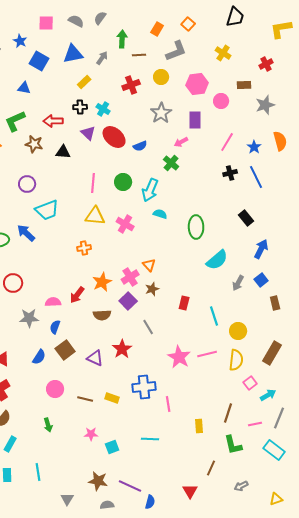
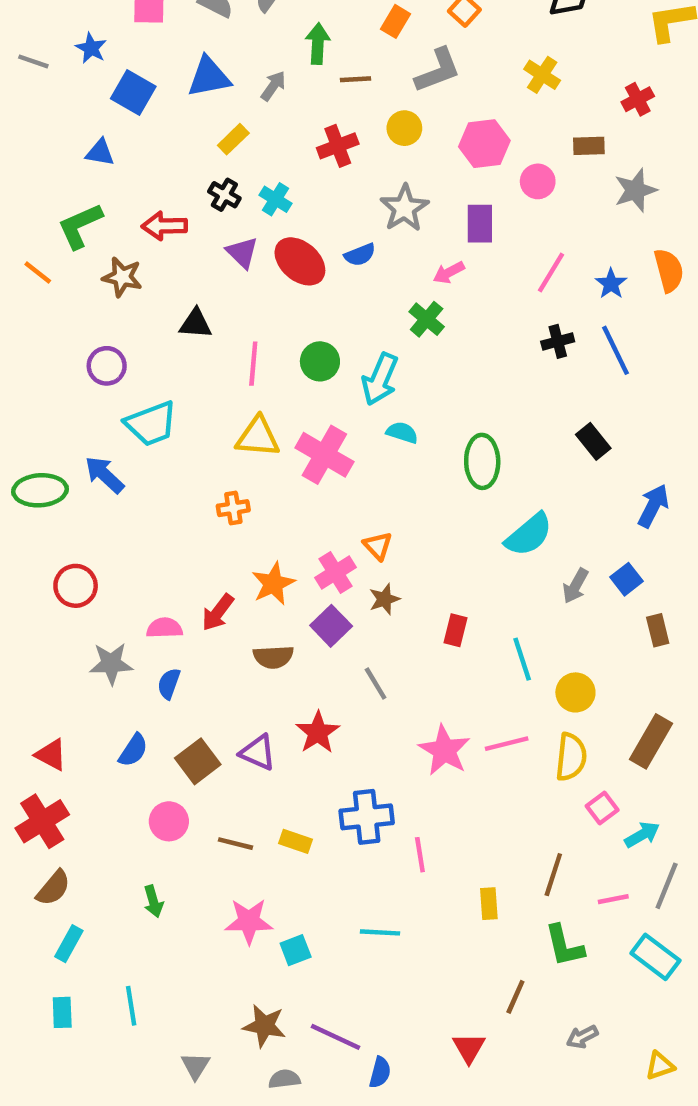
black cross: (80, 107) -> (224, 195), turned 32
blue semicircle: (140, 146) -> (360, 255), moved
black triangle: (63, 152) -> (196, 324), moved
pink cross: (125, 224) -> (324, 455), size x1.4
blue arrow: (261, 249) -> (653, 506), moved
brown square: (65, 350) -> (198, 761), moved
pink star: (91, 434) -> (249, 921), size x1.5

